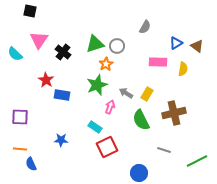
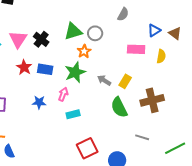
pink triangle: (39, 40) -> (18, 39), moved
blue rectangle: (62, 95) -> (45, 69), moved
pink arrow: (110, 107) -> (63, 94), moved
cyan rectangle: (95, 127) -> (73, 114), turned -48
blue star: (61, 140) -> (39, 102), moved
red square: (107, 147) -> (87, 148), moved

